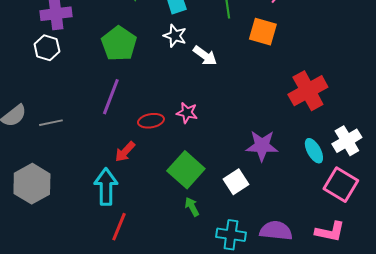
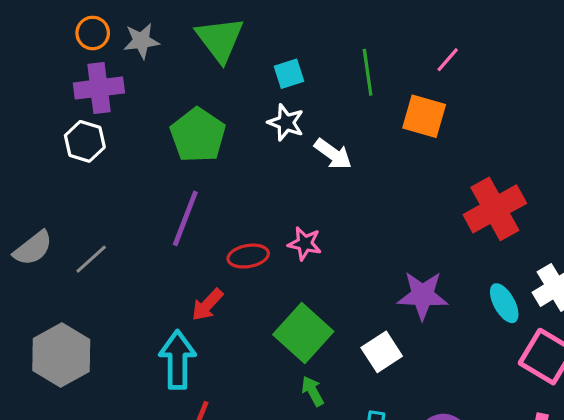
gray line: (51, 123) -> (91, 259), turned -30

